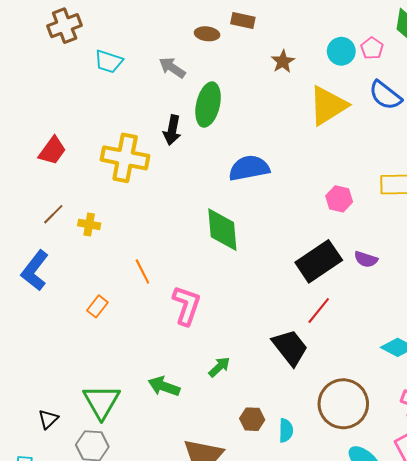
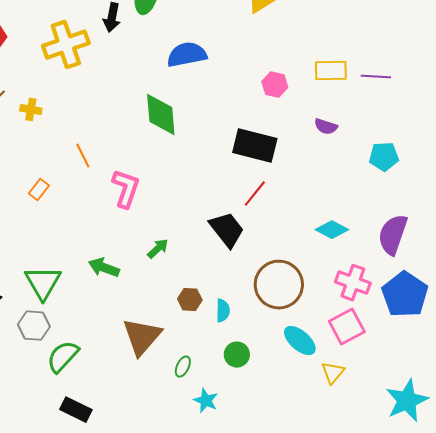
yellow cross: (125, 158) -> (66, 45), turned -30
purple semicircle: (366, 259) -> (326, 127), moved
black rectangle: (319, 261) -> (255, 146), turned 48

